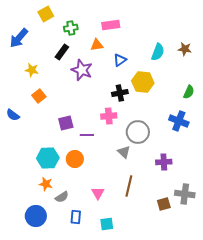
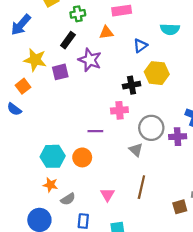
cyan semicircle: (158, 52) -> (170, 29), moved, turned 72
blue triangle: (120, 60) -> (140, 46), moved
yellow star: (32, 70) -> (35, 60), size x1.5
orange square: (39, 96) -> (23, 86), moved
purple square: (66, 123) -> (60, 72), moved
purple cross: (164, 162) -> (178, 137), moved

